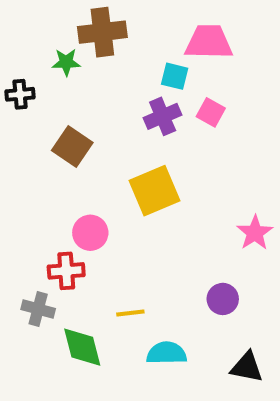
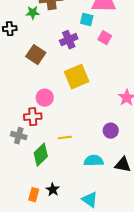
purple cross: (163, 116) -> (69, 40), moved
green diamond: (82, 347) -> (41, 155), turned 60
cyan semicircle: (167, 353) -> (94, 161), moved

